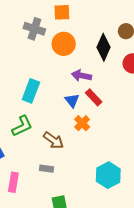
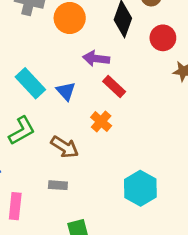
cyan rectangle: (31, 91) -> (30, 83), turned -60
blue triangle: (72, 101) -> (66, 91), moved

